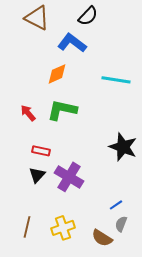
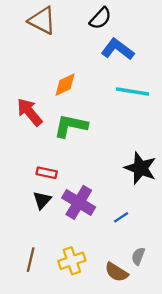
blue L-shape: (72, 43) -> (118, 49), moved
red arrow: (28, 113) -> (30, 112), moved, size x1.5
blue line: (116, 205) -> (121, 217), moved

